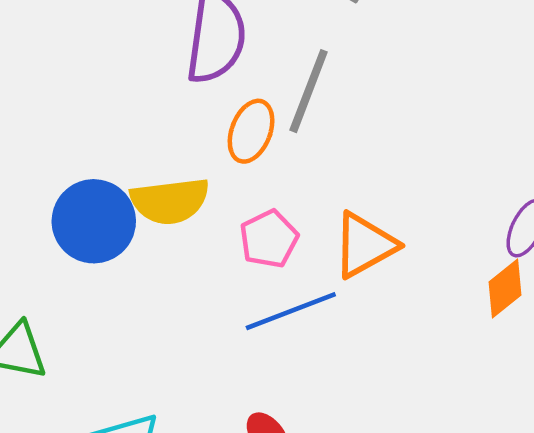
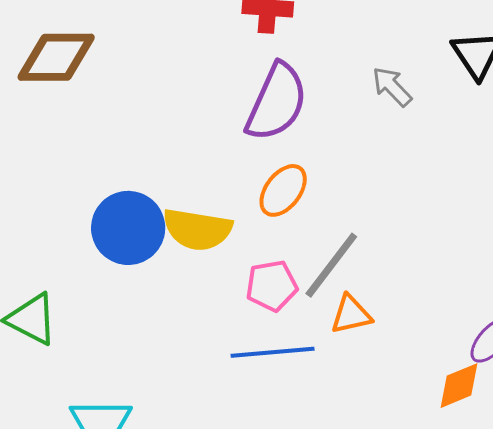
gray line: (309, 91) -> (331, 265), moved
orange triangle: (365, 245) -> (351, 315), size x0.7

